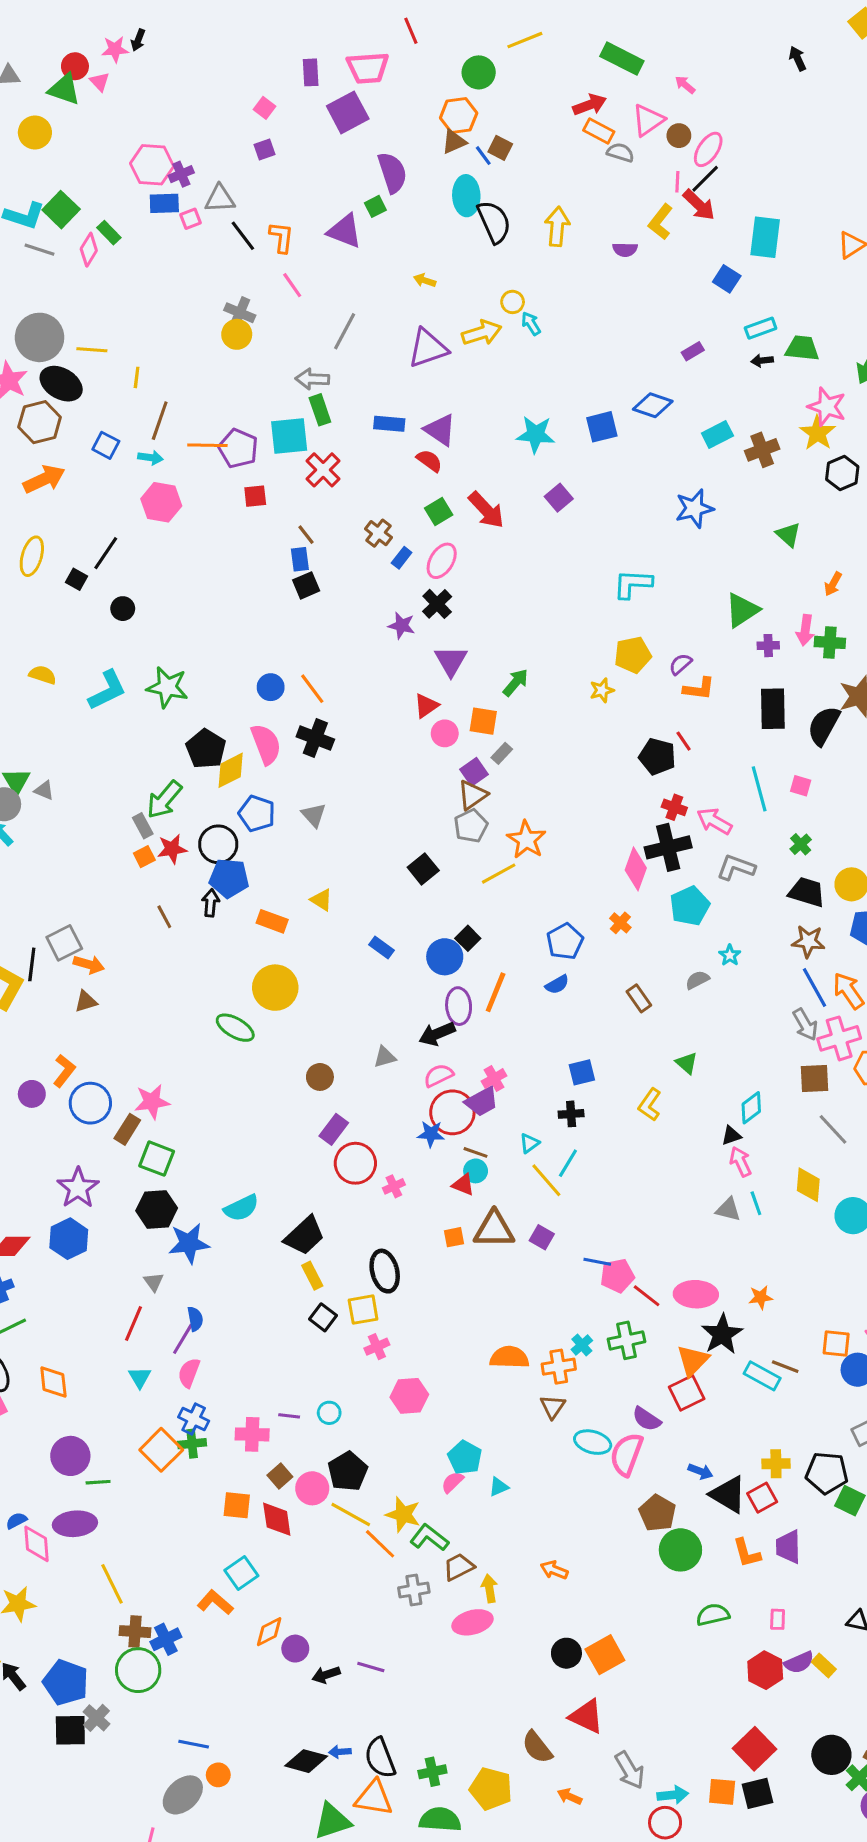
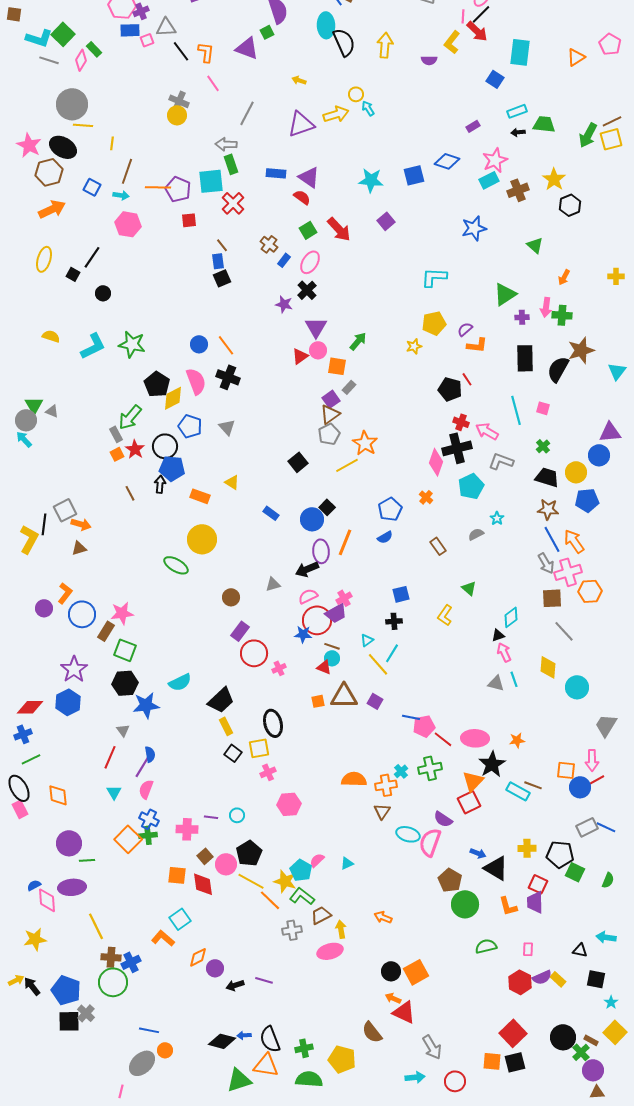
gray circle: (40, 337) -> (72, 104), moved
pink star: (827, 407) -> (495, 160), moved, turned 30
pink circle: (445, 733) -> (318, 350), moved
red star: (172, 849) -> (135, 449), turned -30
cyan pentagon: (465, 1458) -> (301, 870), moved
red square: (762, 1498) -> (538, 884), moved, turned -36
cyan arrow: (673, 1795) -> (415, 1077), moved
orange arrow: (570, 1796) -> (393, 998), moved

